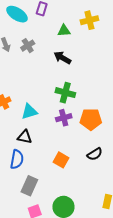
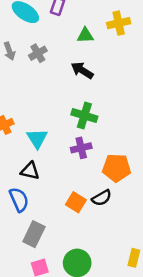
cyan triangle: (29, 112) -> (37, 138), turned -48
orange pentagon: (91, 119) -> (116, 168), moved
black semicircle: (95, 154) -> (102, 198), moved
blue semicircle: (17, 159) -> (19, 200), turned -36

